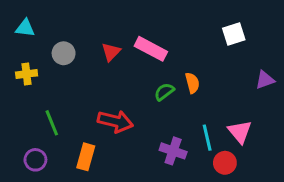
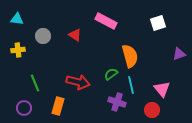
pink rectangle: (151, 49) -> (106, 21), moved
red triangle: (111, 52) -> (75, 35), turned -40
orange semicircle: (192, 83) -> (130, 56), size x1.6
green semicircle: (164, 92) -> (111, 74), moved
cyan line: (207, 138) -> (131, 85), moved

